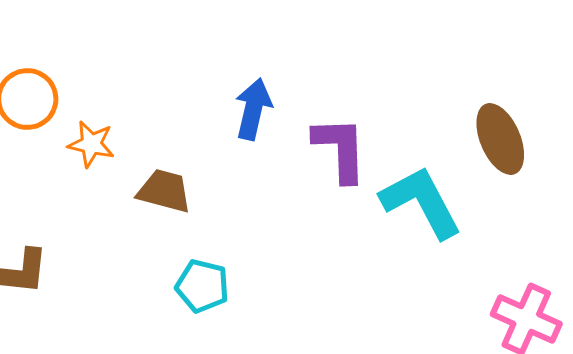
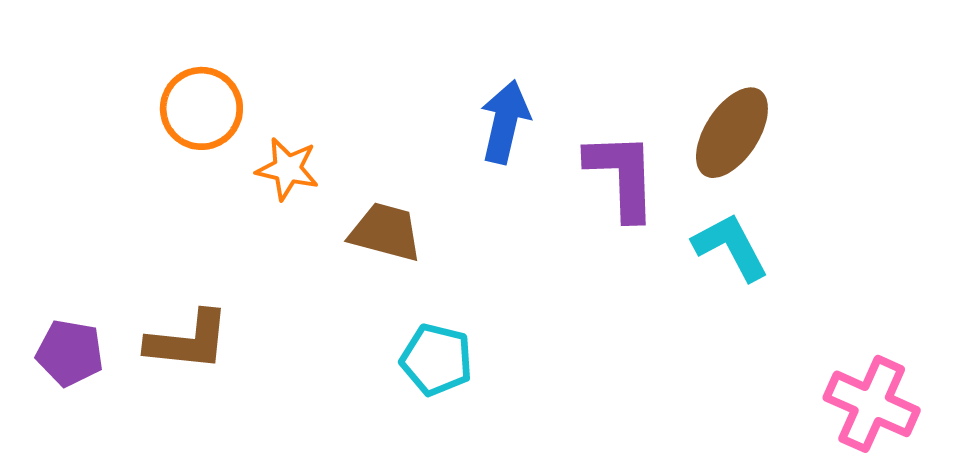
brown ellipse: (500, 139) -> (732, 133), moved, turned 56
cyan L-shape: (421, 202) -> (731, 247), size x0.7

